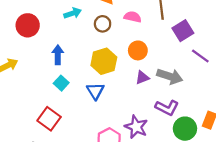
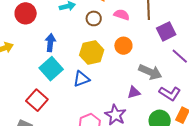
purple triangle: (142, 78) -> (134, 92), moved
cyan square: (61, 83) -> (51, 69), size x1.6
blue triangle: (95, 91) -> (81, 79), turned 36
purple L-shape: (167, 108) -> (170, 93), moved

